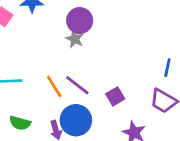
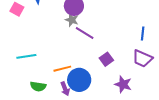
purple line: (77, 85) -> (85, 33), moved
orange line: (54, 87) -> (62, 69), moved, turned -66

